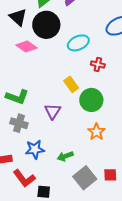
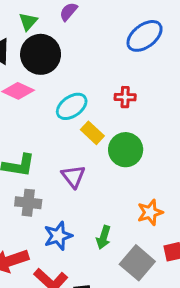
cyan ellipse: (78, 43) -> (72, 106), moved
orange star: (96, 132) -> (150, 212), moved, turned 30
green arrow: (65, 156) -> (104, 237), turned -42

